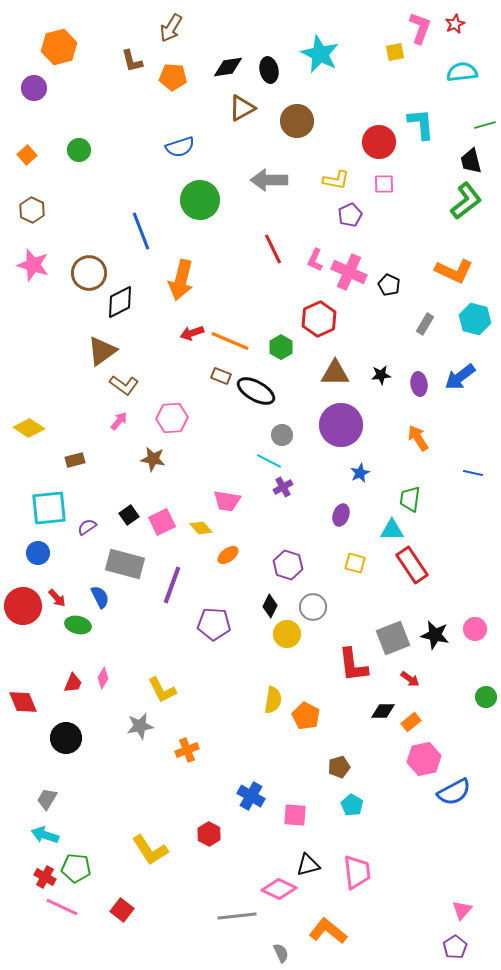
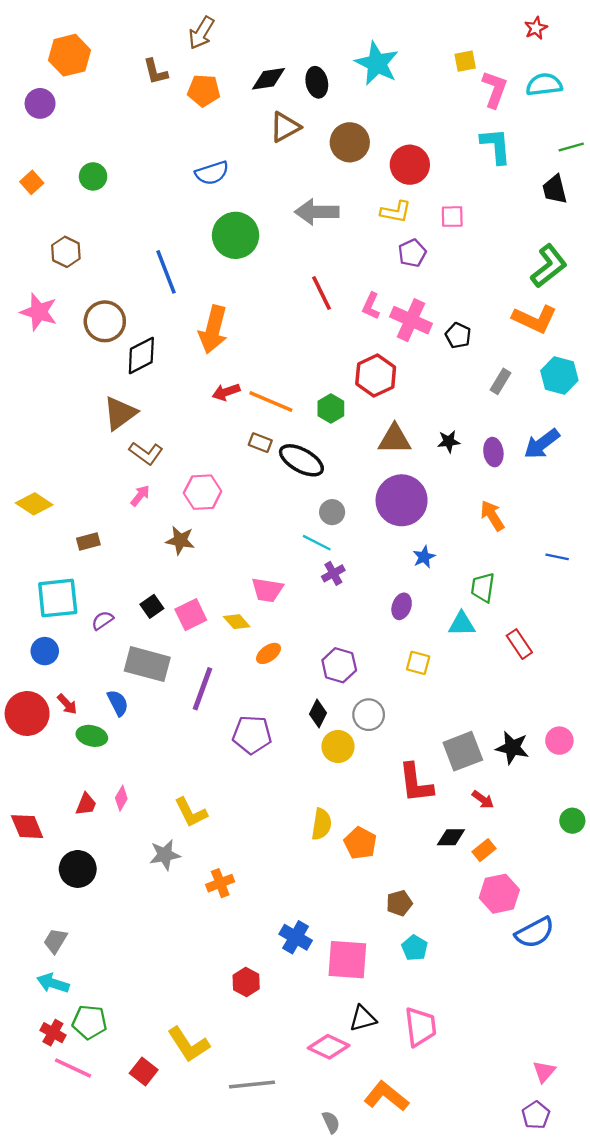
pink L-shape: (420, 28) -> (495, 89), moved
red circle: (379, 142) -> (410, 165), moved
green L-shape: (466, 201) -> (549, 266), moved
brown hexagon: (32, 210) -> (66, 252), moved
red rectangle: (412, 565) -> (519, 644), moved, size x0.7
pink square: (295, 815) -> (347, 960), size x1.5
yellow L-shape: (150, 850) -> (188, 1044), moved
gray line: (237, 916) -> (252, 1084), moved

